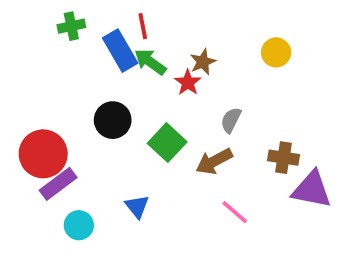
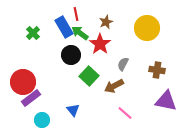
green cross: (71, 26) -> (33, 33), moved, turned -32
yellow circle: (276, 52) -> (147, 28), size x1.6
brown star: (203, 62) -> (106, 22), moved
red star: (188, 82) -> (100, 44), size x1.5
black circle: (113, 120) -> (71, 55), moved
brown cross: (284, 158) -> (157, 70), moved

